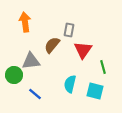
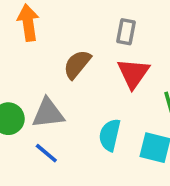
gray rectangle: (69, 30) -> (126, 32), moved
gray triangle: (31, 61) -> (48, 113), moved

